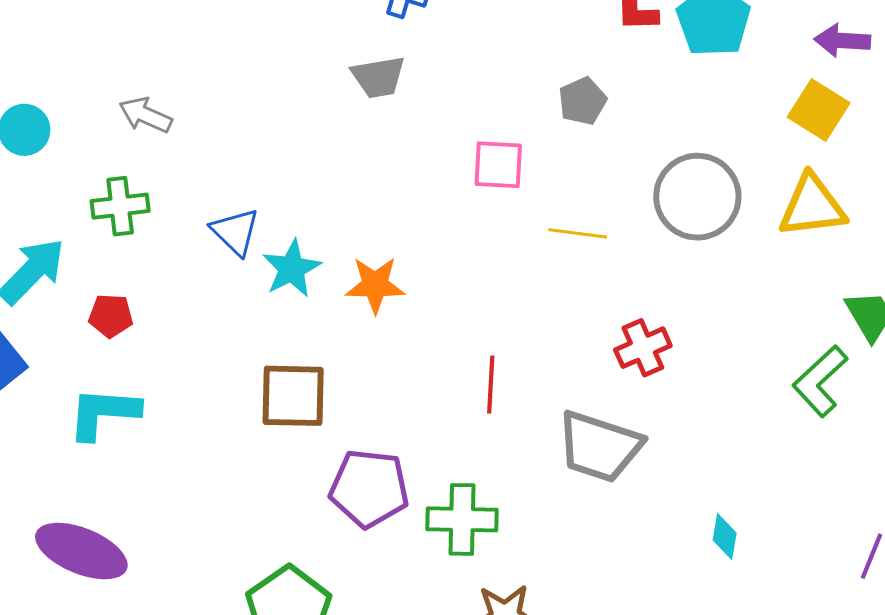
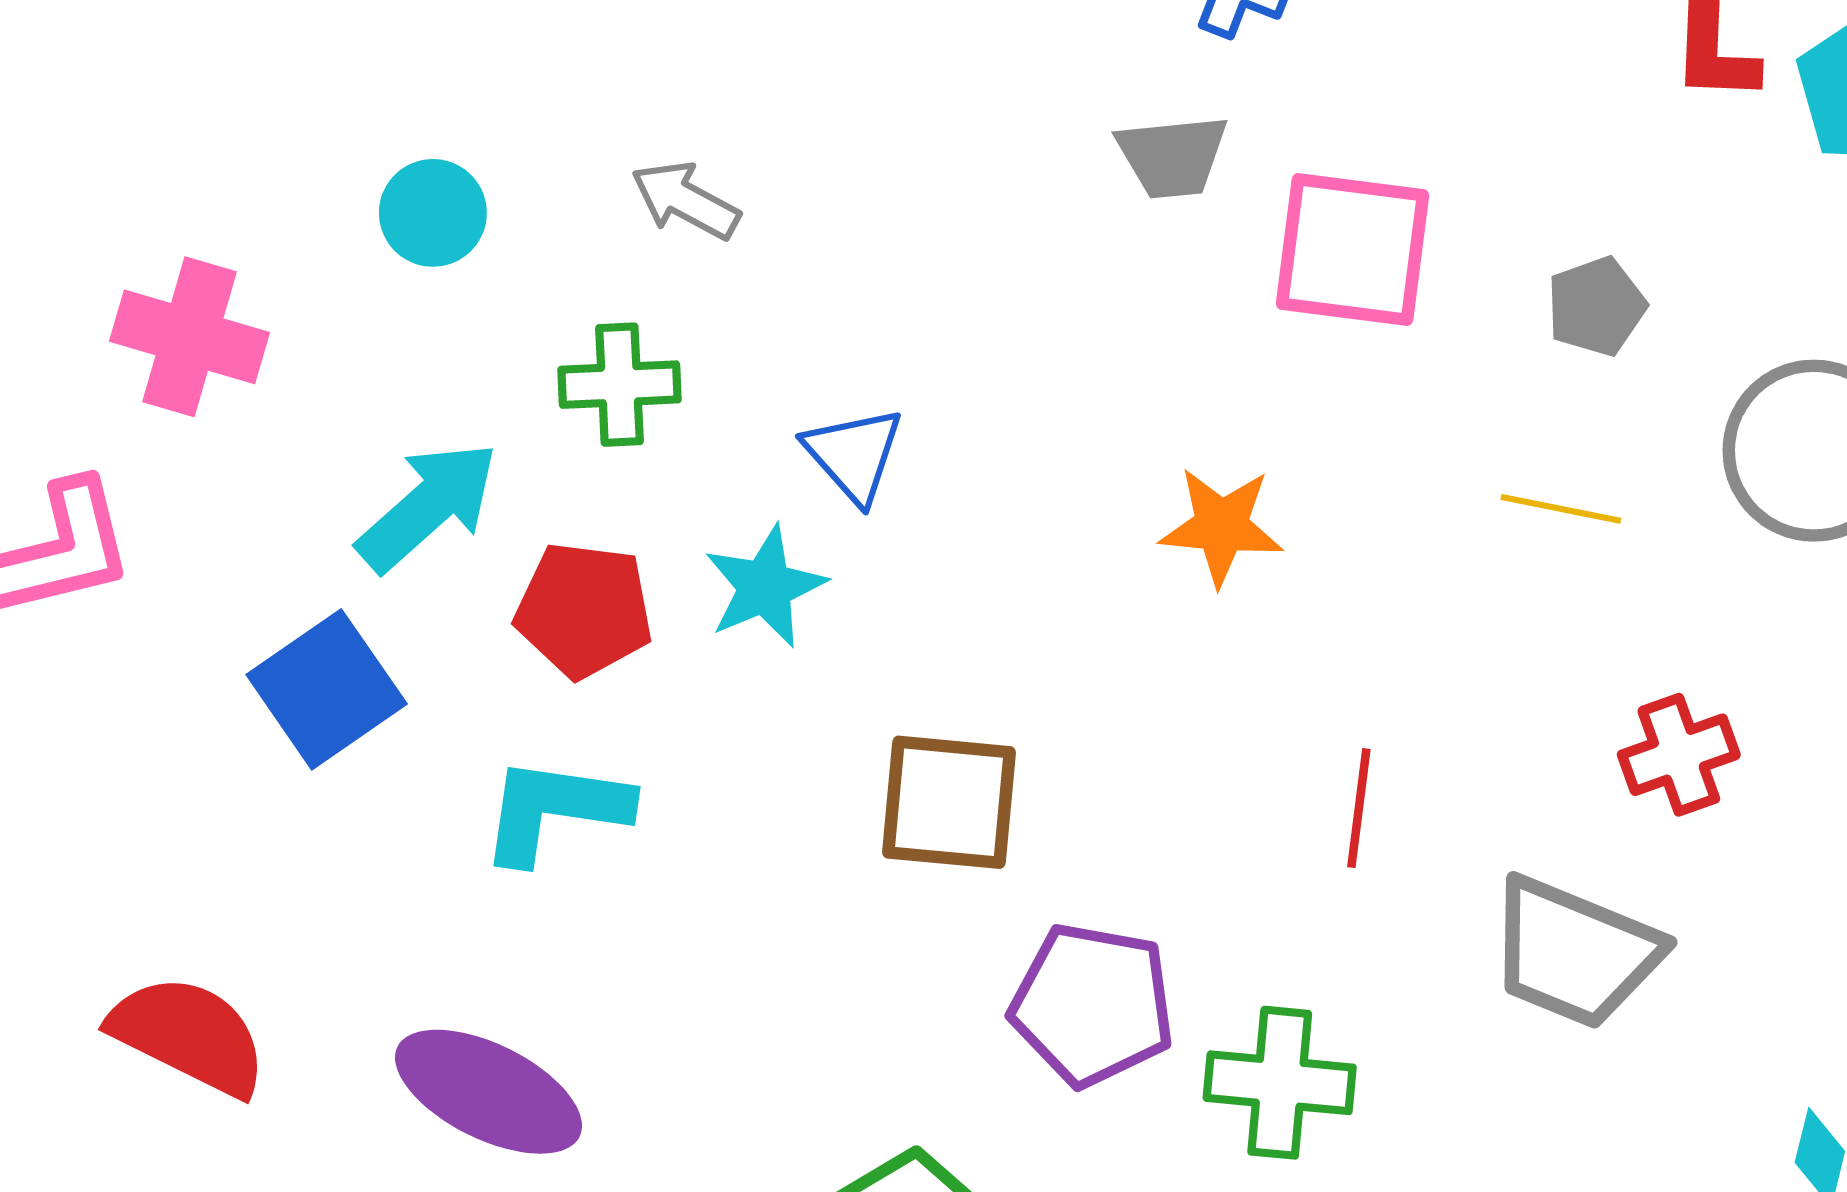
gray pentagon: (582, 101) -> (1596, 306), moved
pink square: (498, 165) -> (1353, 250), moved, size x1.5
cyan star: (292, 269) -> (765, 587), moved
orange star: (375, 285) -> (1221, 526), moved
red pentagon: (111, 316) -> (584, 610), size x1.5

